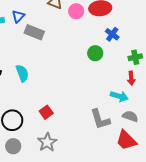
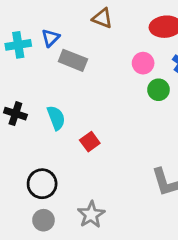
pink circle: (76, 11) -> (143, 63), moved
red square: (46, 112) -> (90, 142), moved

